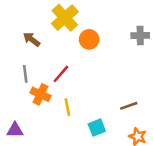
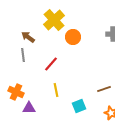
gray line: (25, 74) -> (23, 55), moved
orange cross: (41, 94) -> (16, 92), moved
purple triangle: (15, 130) -> (29, 108), moved

